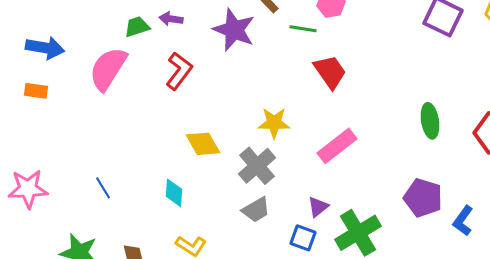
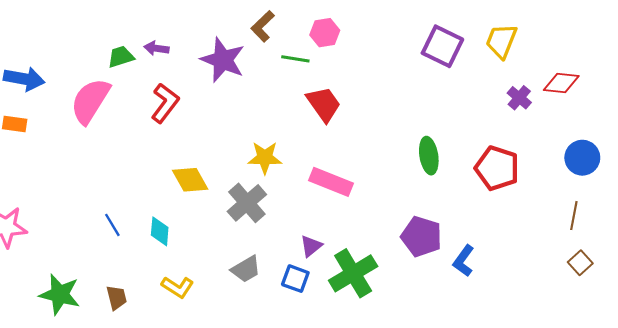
pink rectangle: (337, 146) -> (331, 182), turned 60
blue line: (103, 188) -> (112, 225), moved
gray trapezoid: (256, 210) -> (246, 269), moved

